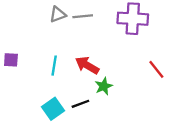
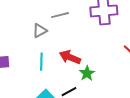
gray triangle: (58, 14) -> (40, 31), moved

